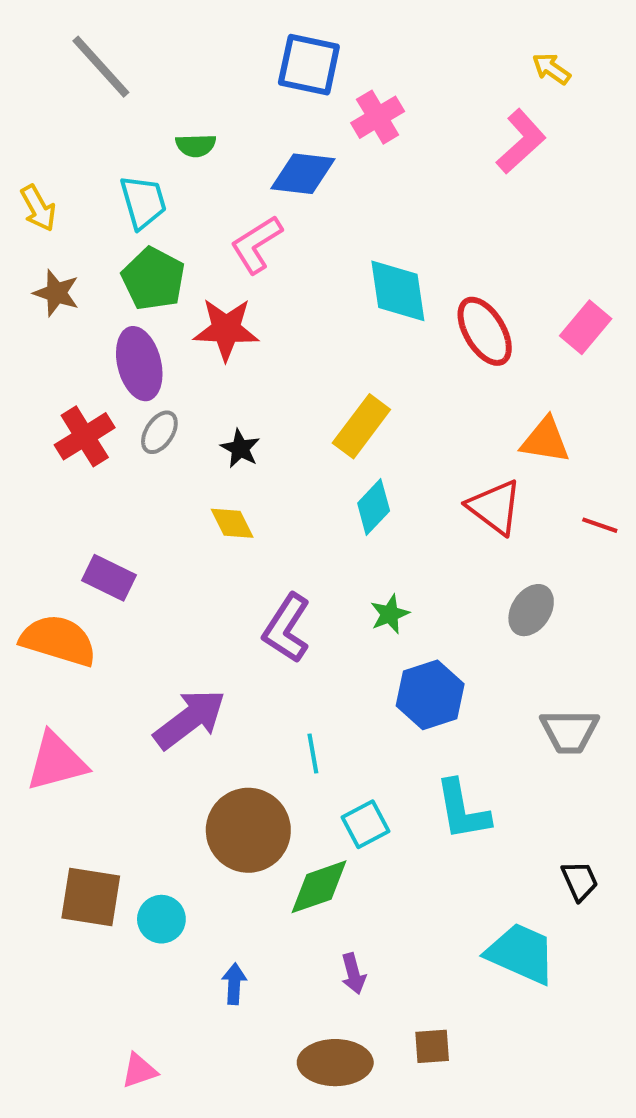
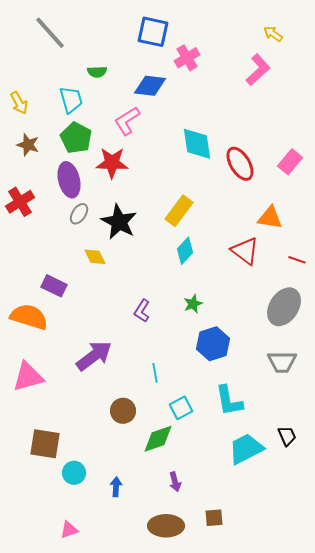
red cross: (85, 436) -> (20, 202), moved
black star: (240, 448) -> (119, 222), size x1.8
yellow diamond: (232, 523) -> (95, 257), moved
gray ellipse: (531, 610) -> (284, 307), moved, size x1.5
purple L-shape: (287, 628) -> (142, 311), size x0.7
brown circle: (248, 830) -> (123, 411), size x0.6
cyan circle: (161, 919) -> (74, 473), moved
cyan trapezoid: (521, 953) -> (246, 449), moved, turned -51

